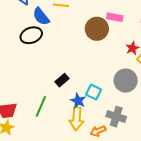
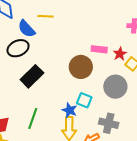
pink rectangle: (115, 17) -> (99, 49), moved
brown circle: (97, 29) -> (81, 67), moved
black rectangle: (62, 80) -> (32, 76), moved, size x1.6

